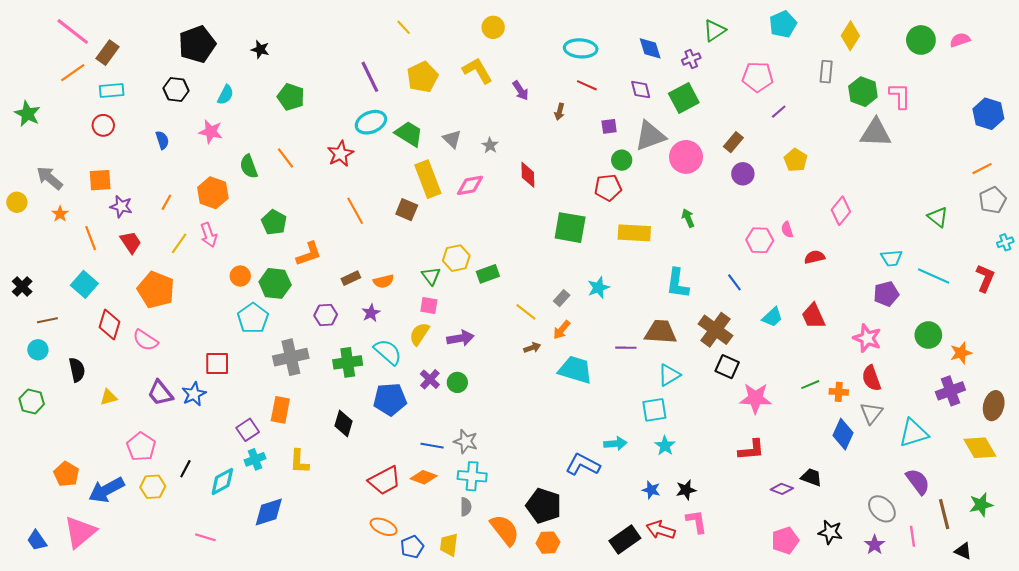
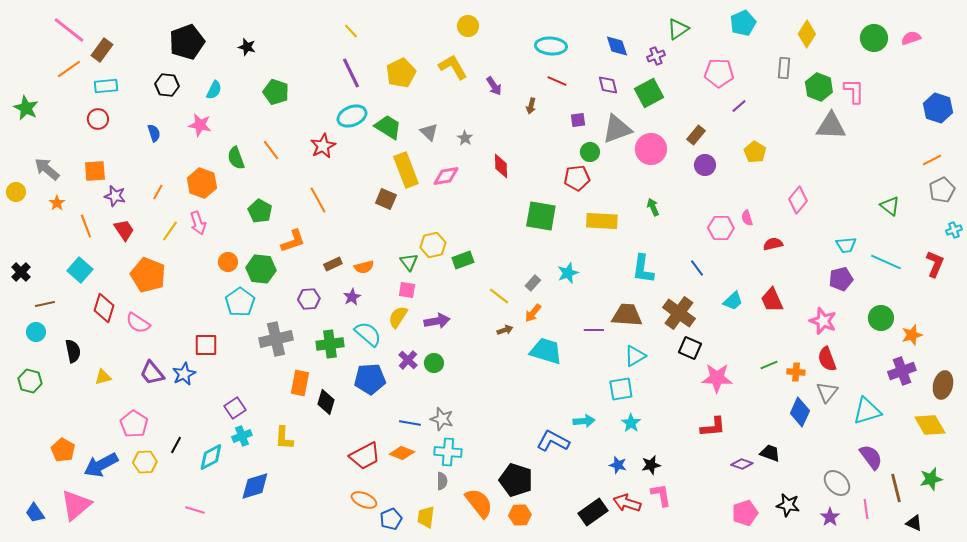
yellow line: (404, 27) -> (351, 31), moved
orange line: (355, 211) -> (318, 200), moved
orange rectangle: (280, 410) -> (300, 383), moved

